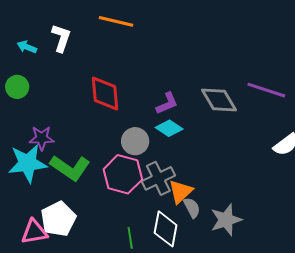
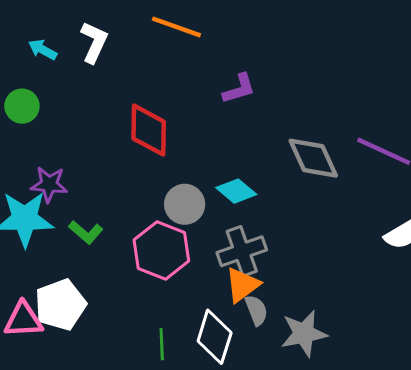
purple L-shape: (167, 103) -> (239, 89), moved
green L-shape: (70, 168) -> (86, 232), size x0.6
gray cross: (158, 178) -> (242, 251), moved

